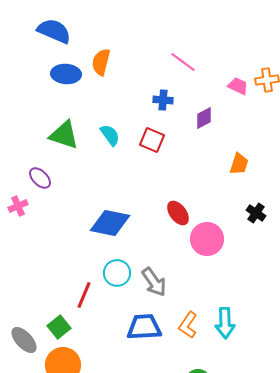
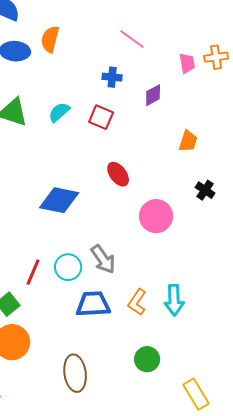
pink trapezoid: (238, 86) -> (187, 63), turned 55
cyan semicircle: (110, 135) -> (59, 112), turned -95
red ellipse: (178, 213) -> (118, 174), moved
cyan circle: (117, 273) -> (68, 267), moved

